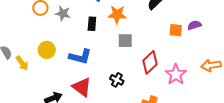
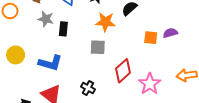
gray star: (63, 13) -> (46, 19), moved
orange star: (117, 14) -> (105, 22), moved

